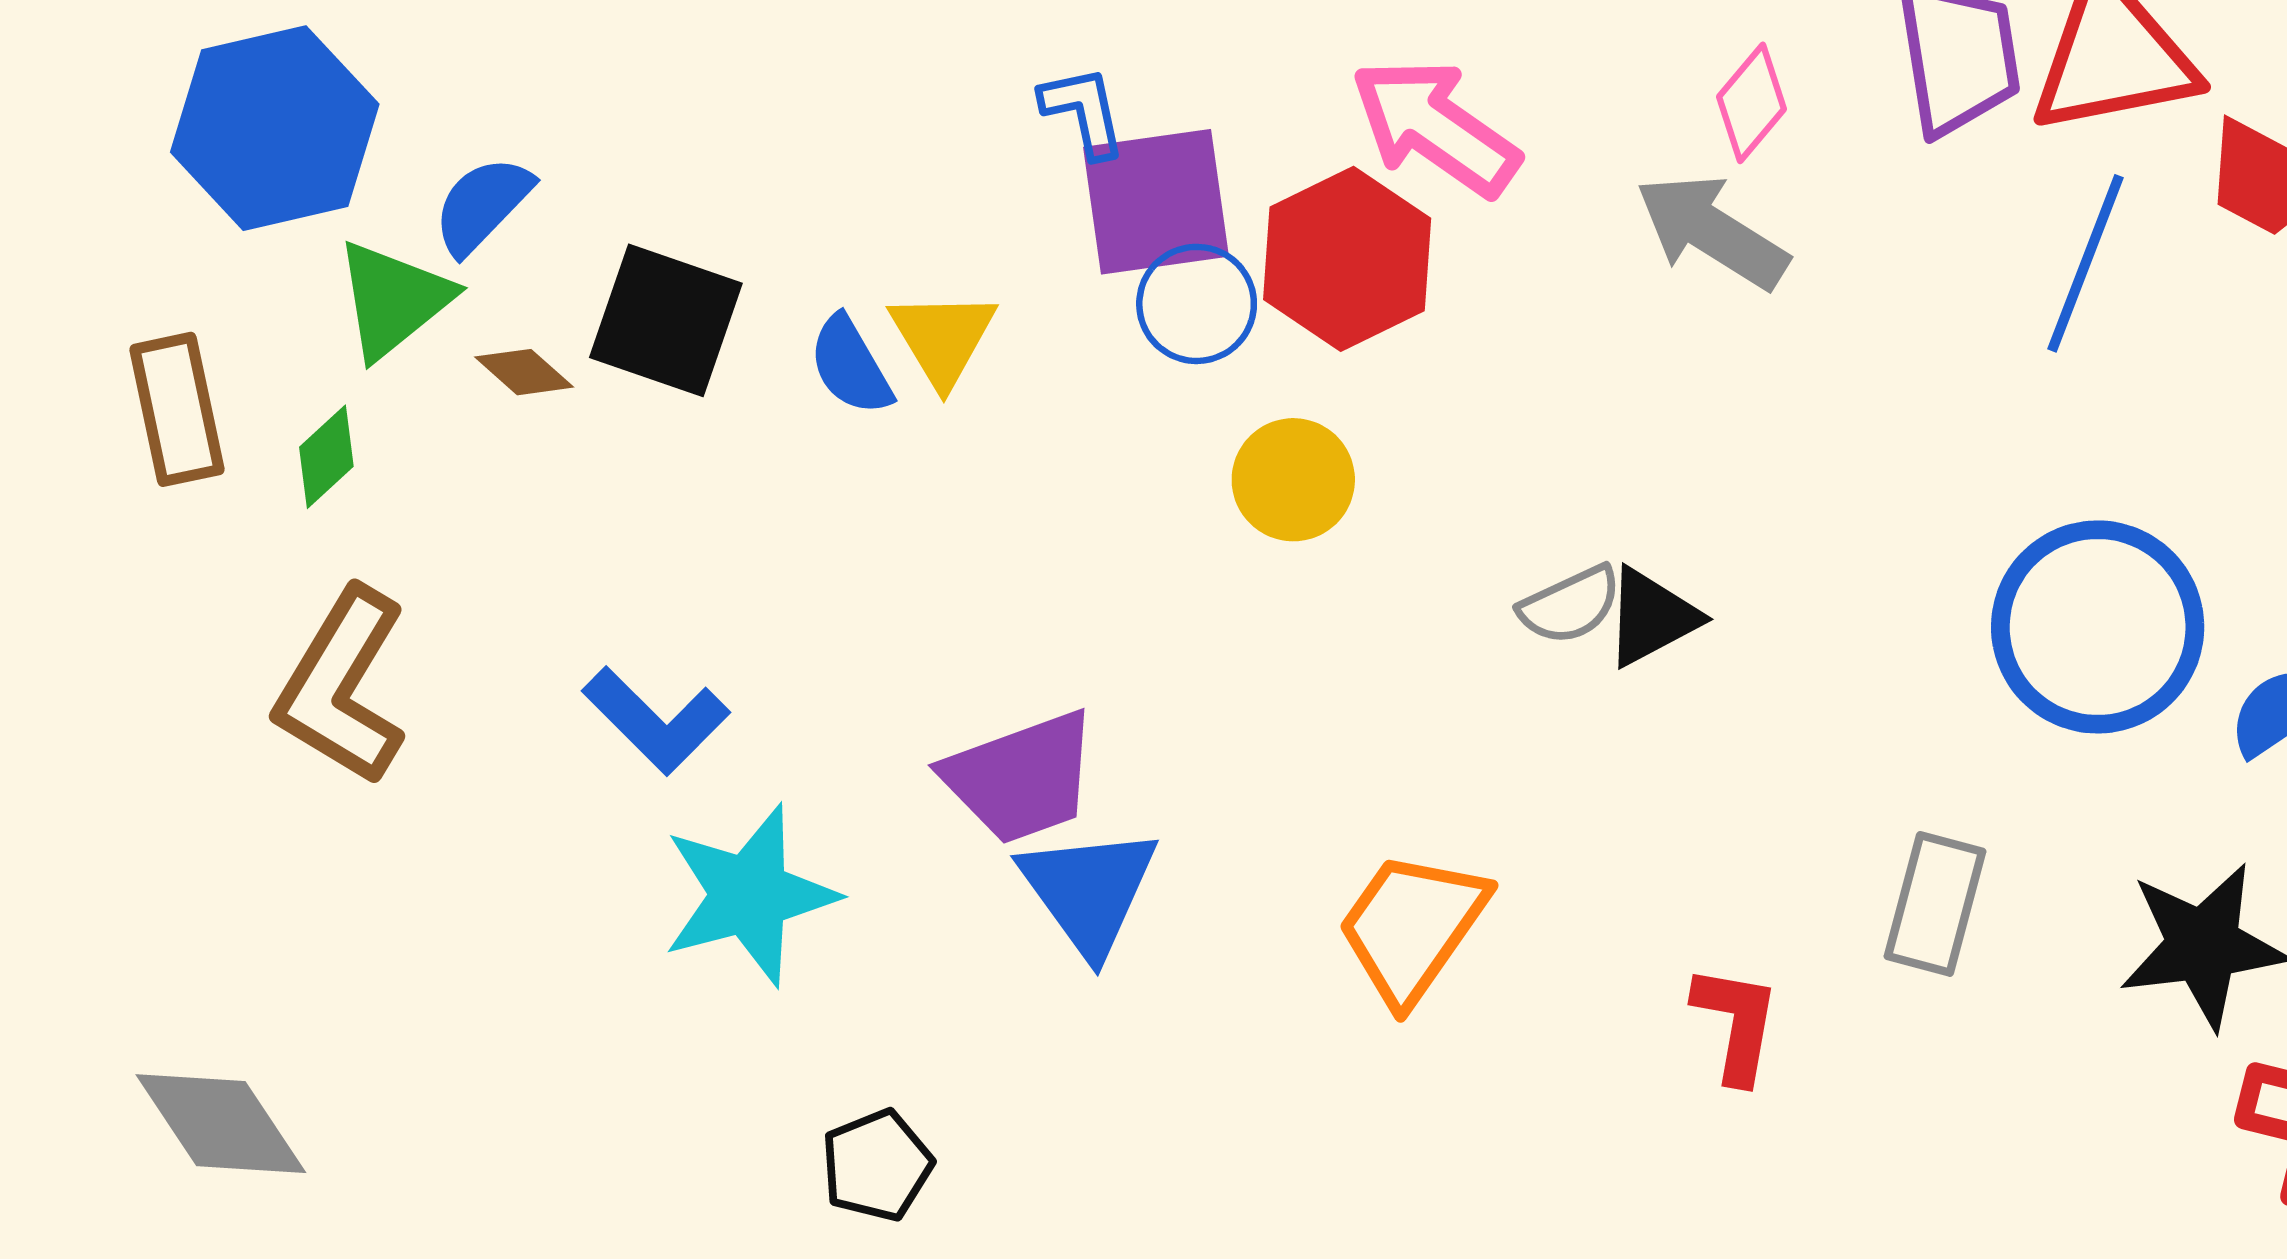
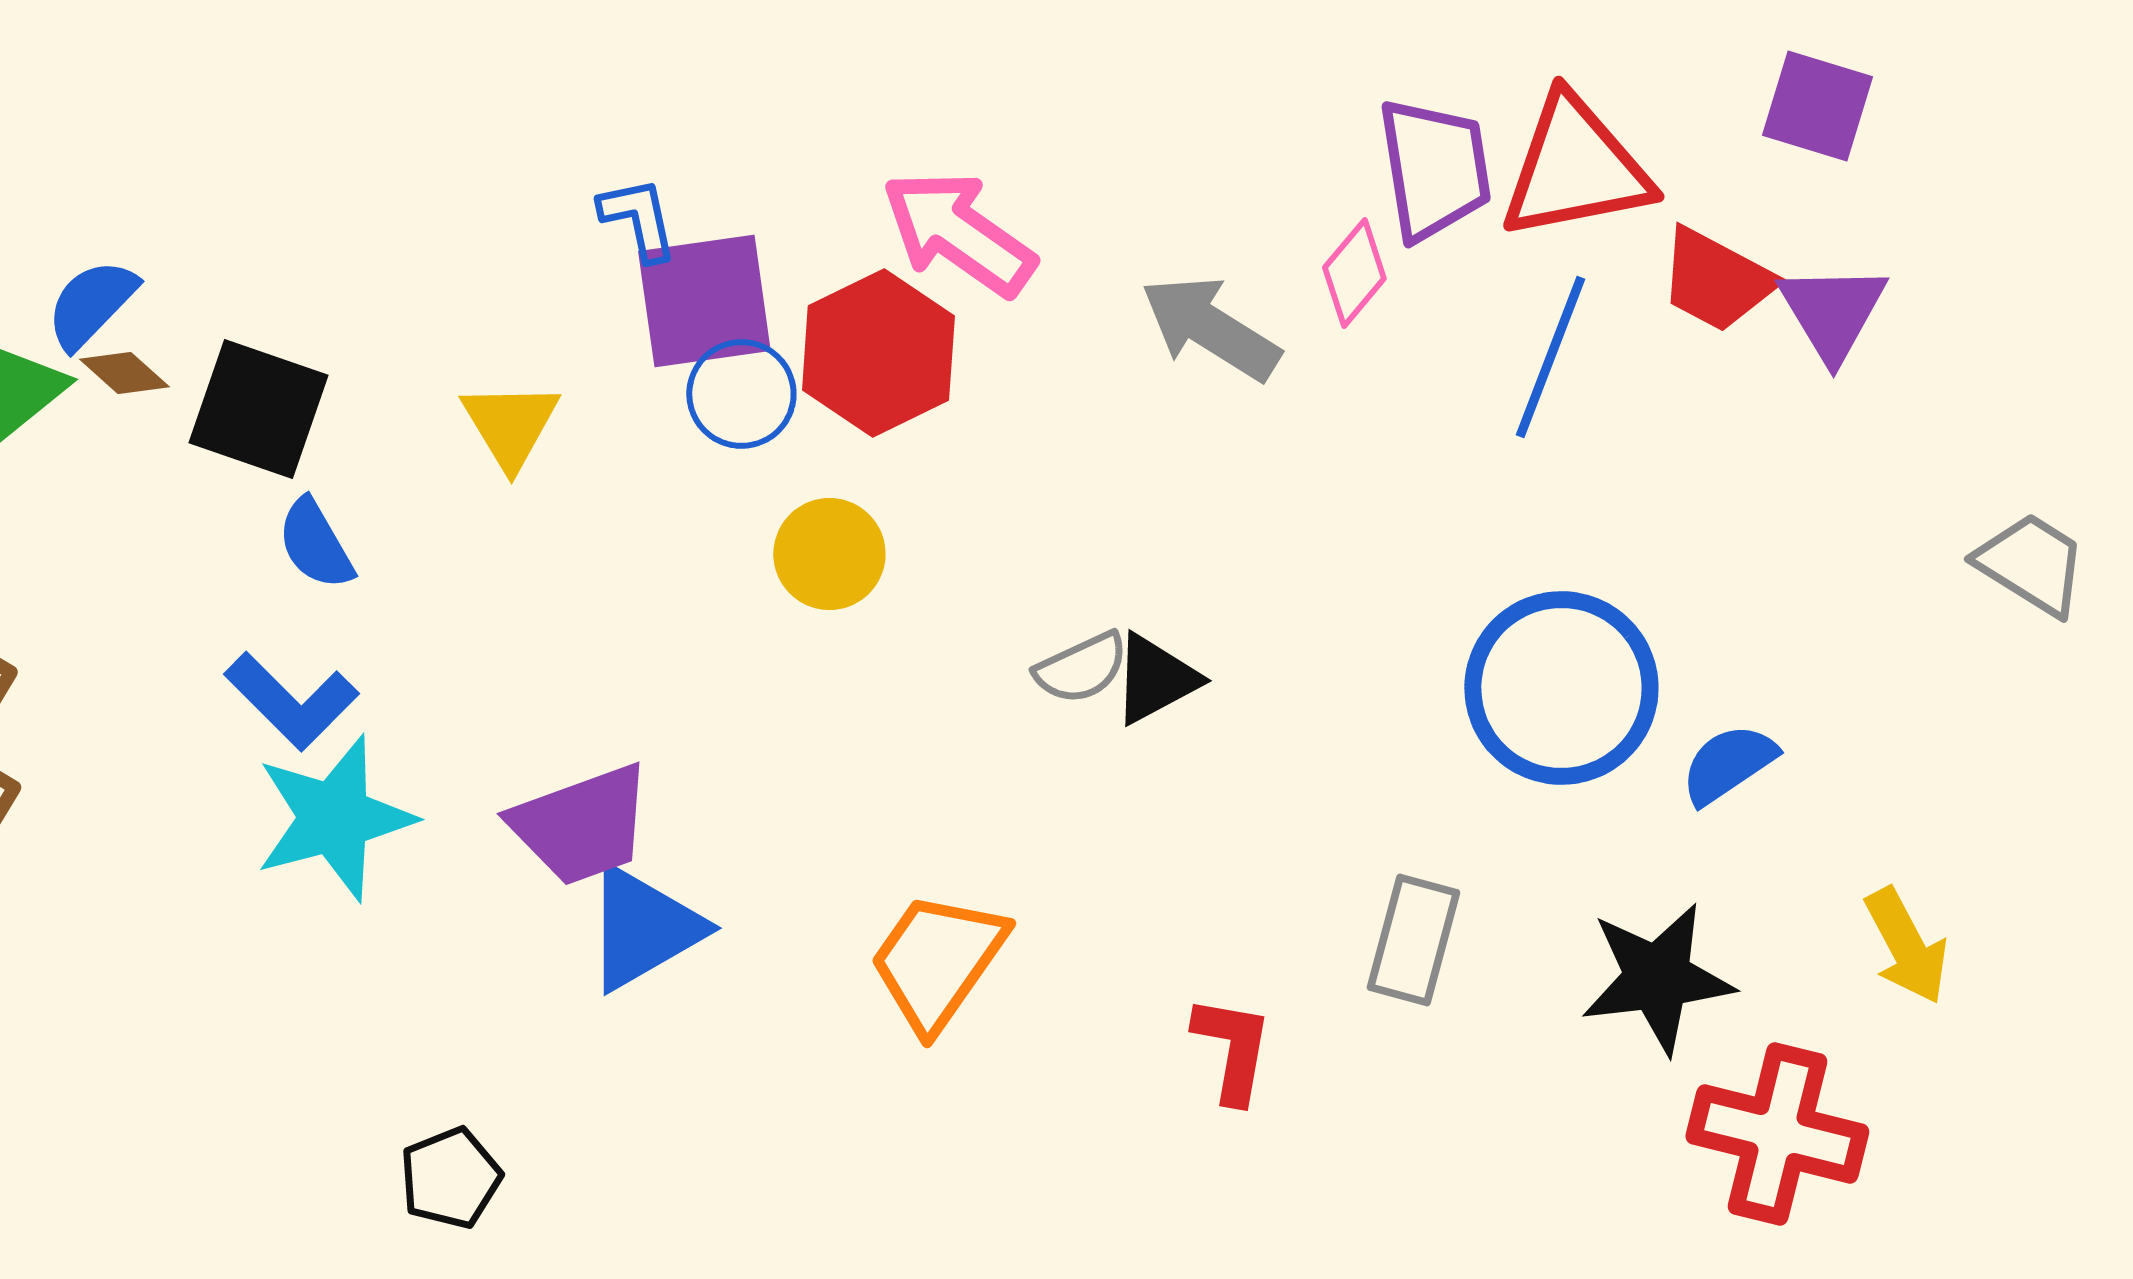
pink diamond: (1751, 103) -> (1354, 273), moved
blue semicircle: (850, 365) -> (315, 544), moved
brown diamond: (524, 372) -> (124, 373), moved
blue L-shape: (656, 720) -> (291, 701), moved
blue triangle: (1089, 891) -> (643, 928), turned 36
cyan star: (749, 895) -> (334, 818), moved

